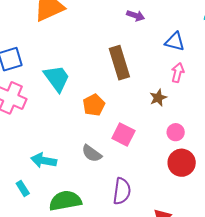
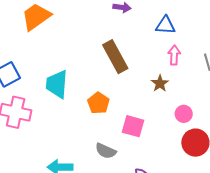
cyan trapezoid: (57, 78) -> (57, 84), turned -128

